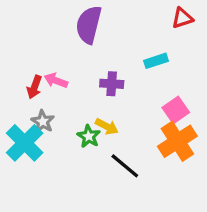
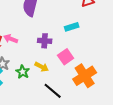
pink square: (176, 110) -> (66, 57), moved
green star: (89, 136) -> (23, 72), moved

